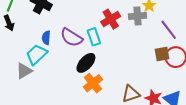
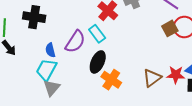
purple semicircle: (72, 37) -> (75, 42), turned -70
gray triangle: (24, 71) -> (52, 88), moved

